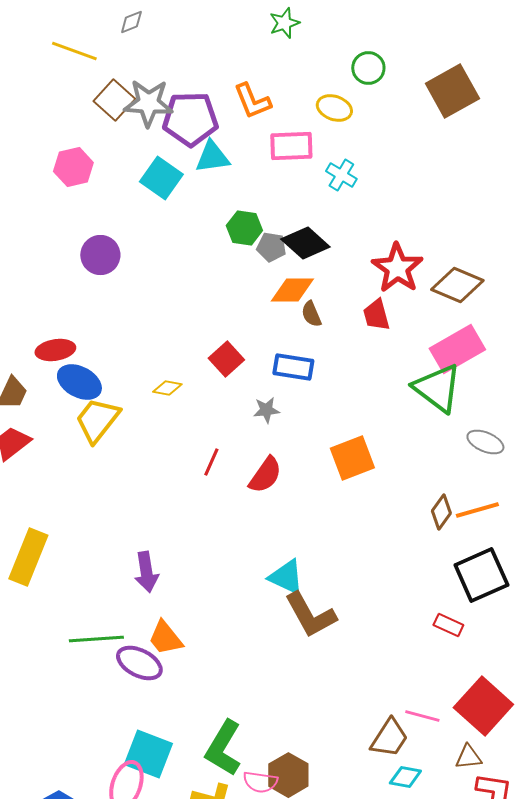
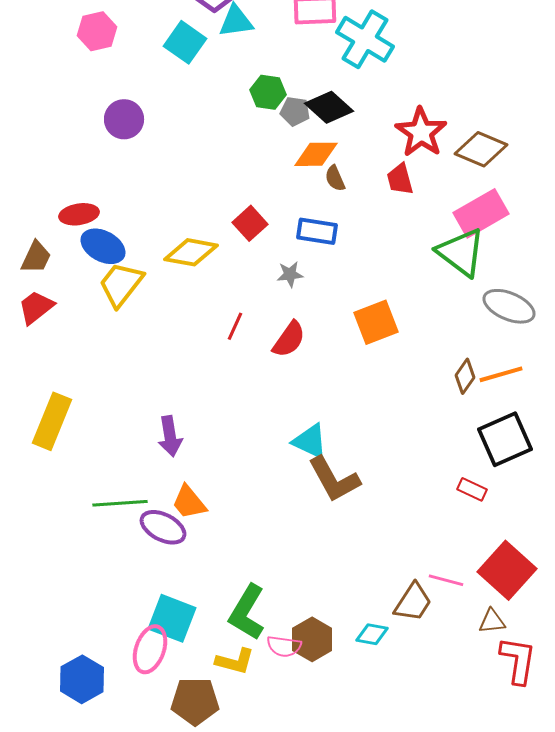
cyan cross: (341, 175) -> (365, 39), size x1.8
yellow diamond: (167, 388) -> (191, 252), size x1.8
gray ellipse: (485, 442) -> (509, 306), size x1.4
cyan diamond: (405, 777) -> (372, 634), moved

